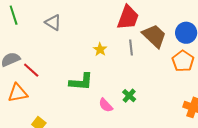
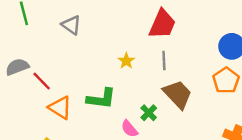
brown trapezoid: (154, 36) -> (178, 94), moved
orange triangle: (18, 93) -> (60, 108), moved, turned 40
green cross: (129, 96) -> (149, 113), moved

